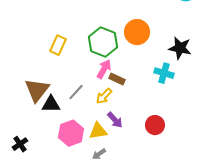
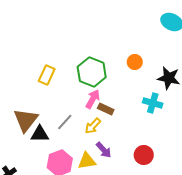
orange circle: (137, 32) -> (135, 62), moved, size x0.6

